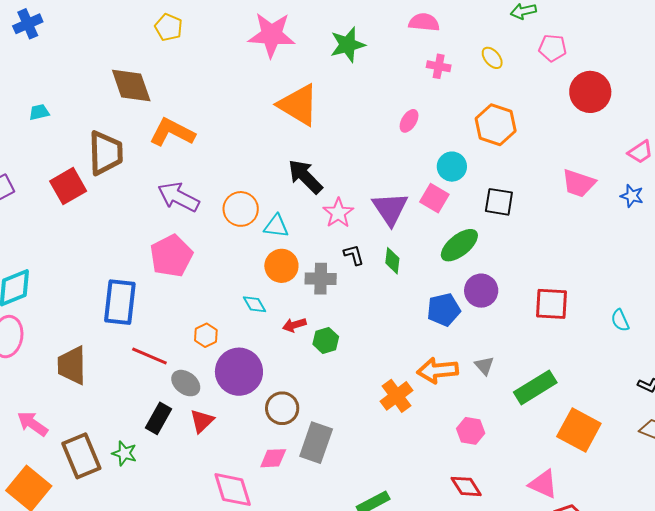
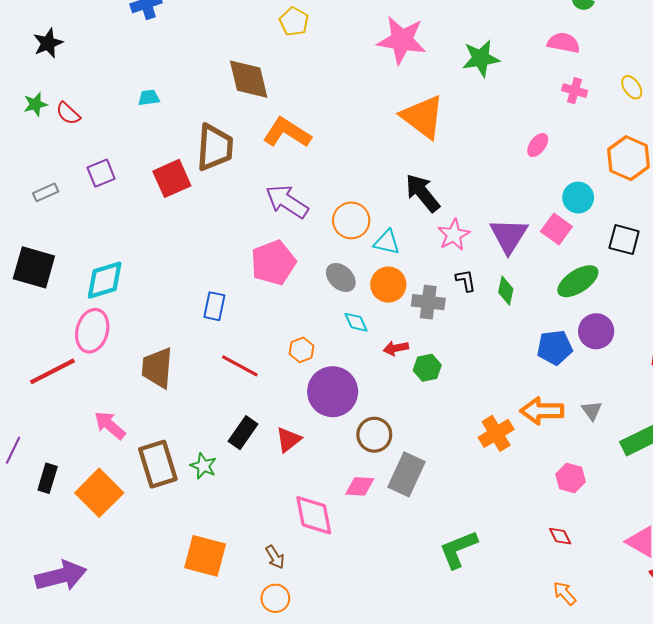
blue rectangle: (120, 302) -> (214, 306), size x0.6
gray ellipse: (186, 383) -> (341, 277), moved
red diamond: (466, 486) -> (560, 536), size x0.7

